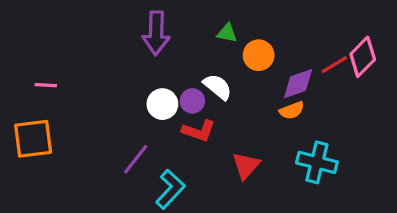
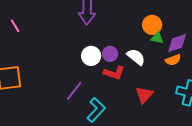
green triangle: (227, 33) -> (157, 38), moved
pink line: (46, 85) -> (15, 26), moved, turned 56
white semicircle: (218, 87) -> (136, 57), moved

